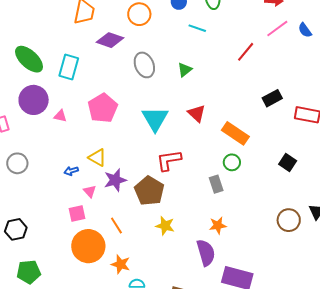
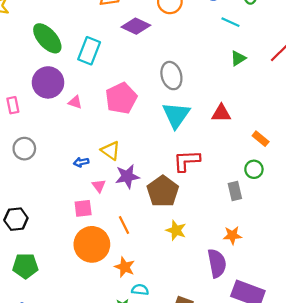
gray ellipse: (144, 65) -> (171, 76), moved
green triangle: (185, 70) -> (238, 58), moved
red triangle: (197, 113) -> (221, 113), turned -48
orange rectangle: (235, 133) -> (261, 139), size x0.6

